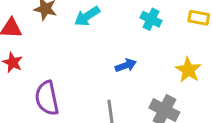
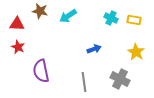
yellow rectangle: (199, 18) -> (134, 20), moved

